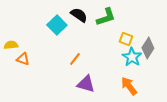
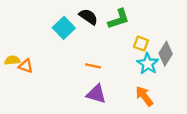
yellow semicircle: (11, 45) -> (12, 60), moved
orange line: (75, 59) -> (93, 66), moved, turned 64

